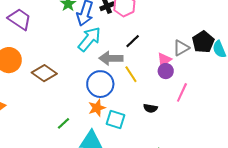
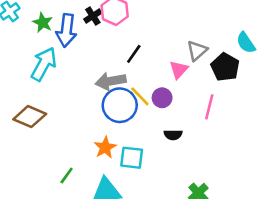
cyan arrow: (89, 39) -> (44, 64), moved
black pentagon: (203, 42) -> (225, 67), moved
purple circle: (166, 71) -> (162, 98), moved
blue circle: (100, 84) -> (120, 105), moved

